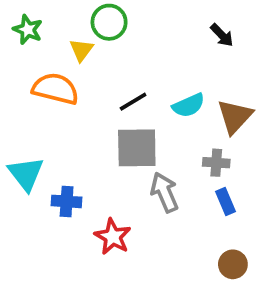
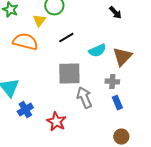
black line: (133, 102) -> (66, 38), moved
blue cross: (67, 201) -> (25, 110), moved, turned -35

